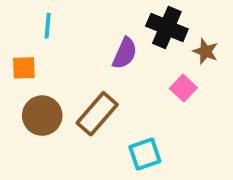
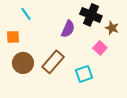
cyan line: (48, 26) -> (26, 14), turned -40
cyan square: (145, 154) -> (84, 74), moved

